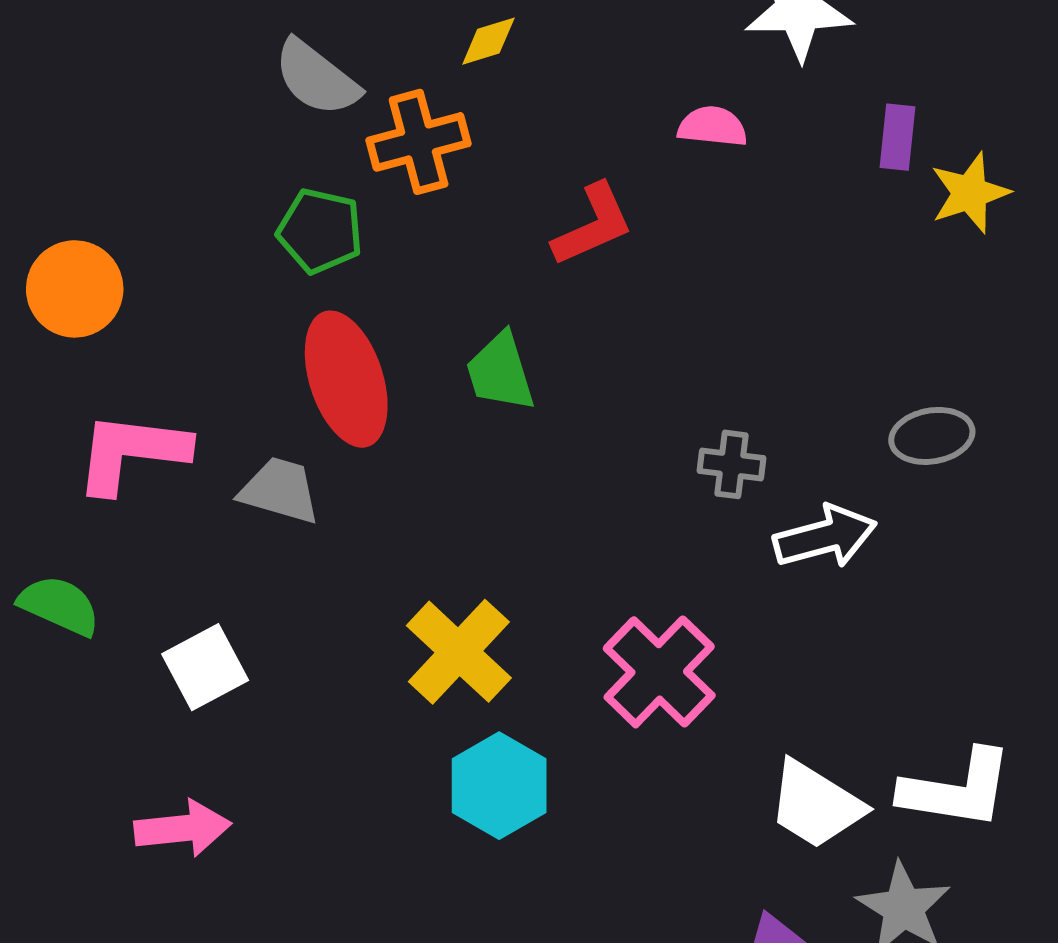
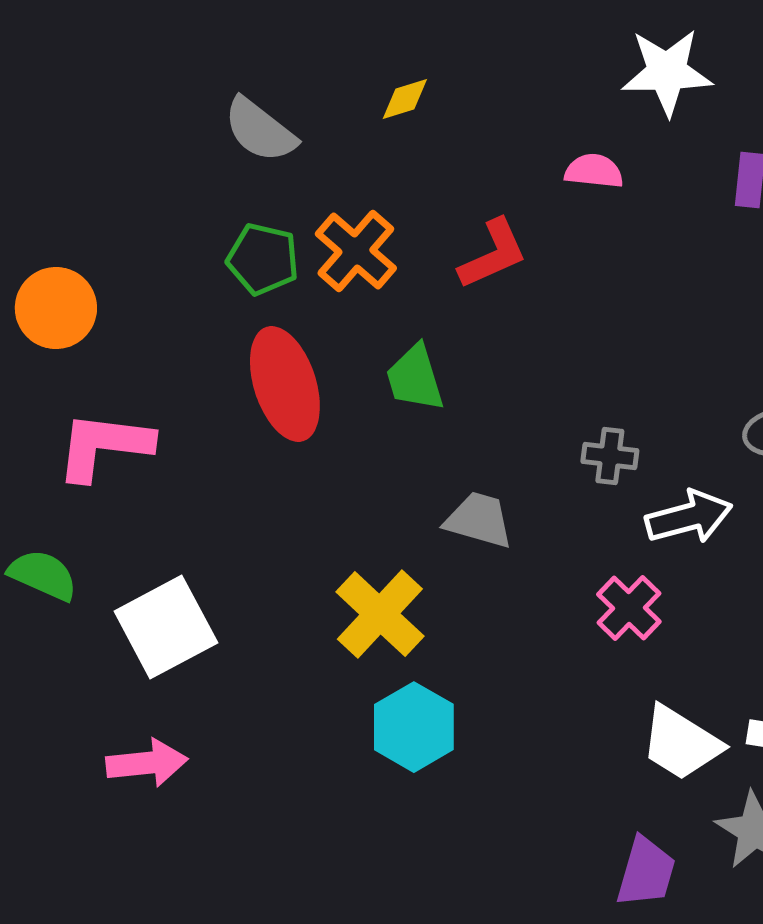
orange cross: (419, 142) -> (356, 251), moved, turned -34
gray trapezoid: (280, 490) -> (479, 520), moved
white square: (205, 667) -> (166, 627), size x1.4
pink cross: (659, 672) -> (629, 608), moved, size x0.7

